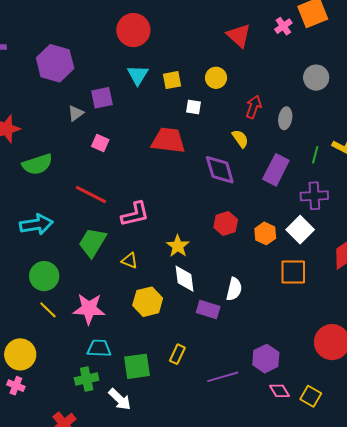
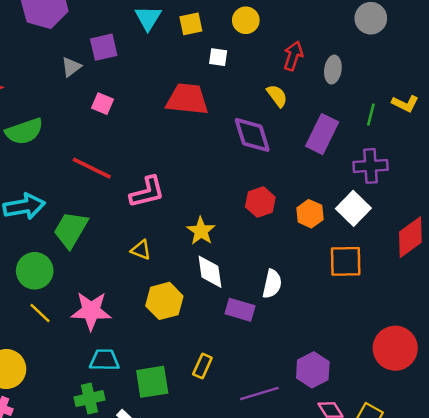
green trapezoid: (92, 242) -> (71, 230), moved

